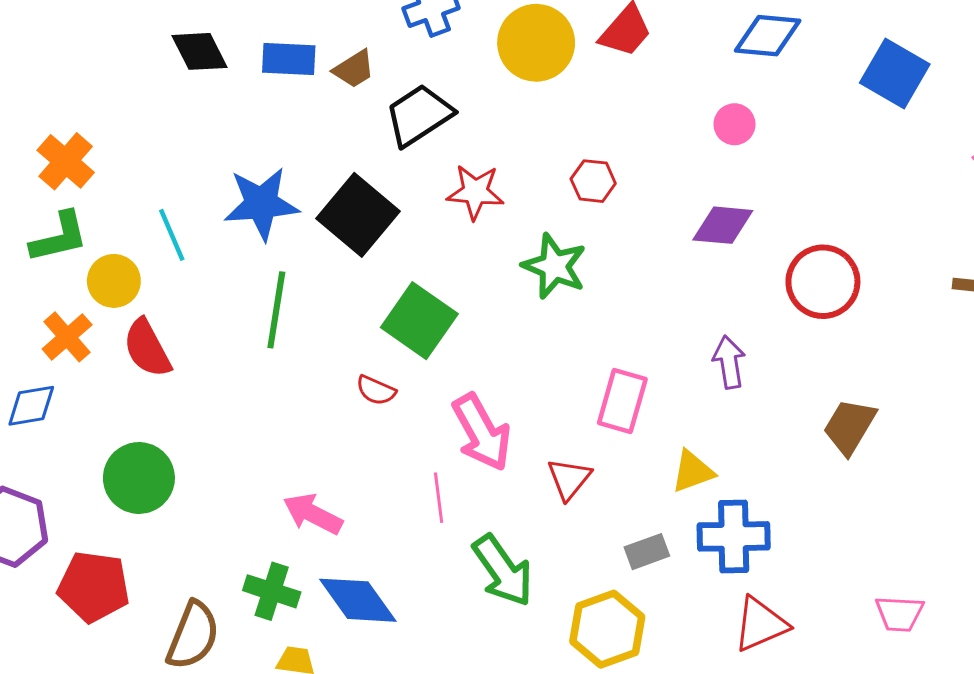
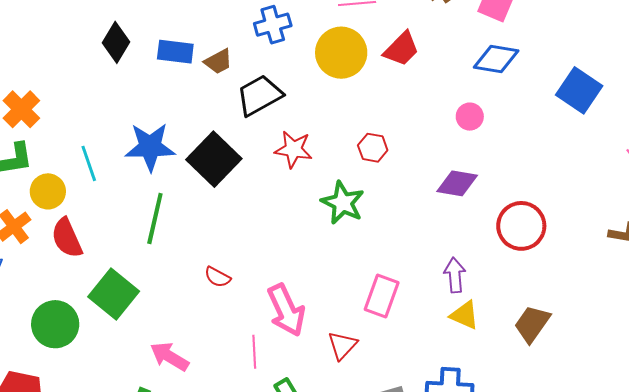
black diamond: (200, 51) -> (116, 42), turned 54
green square: (419, 321) -> (114, 294), moved
yellow triangle: (693, 471) -> (465, 315), moved, turned 40

